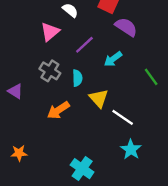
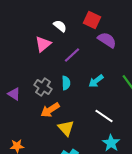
cyan arrow: (113, 59) -> (96, 81), moved
gray cross: (50, 71) -> (43, 87), moved
yellow triangle: (99, 98) -> (66, 128), moved

